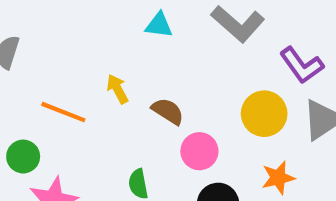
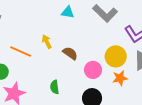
pink circle: (199, 151) -> (93, 70), moved
orange star: (278, 178) -> (120, 78), moved

